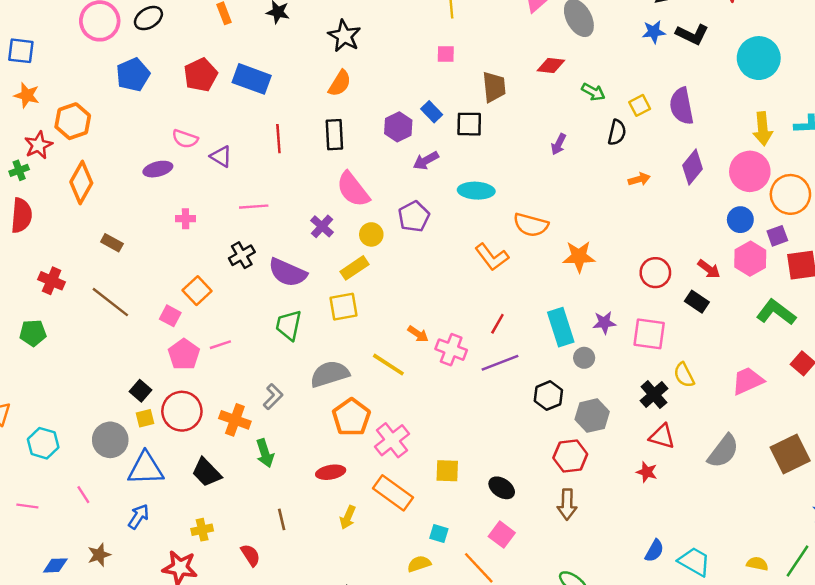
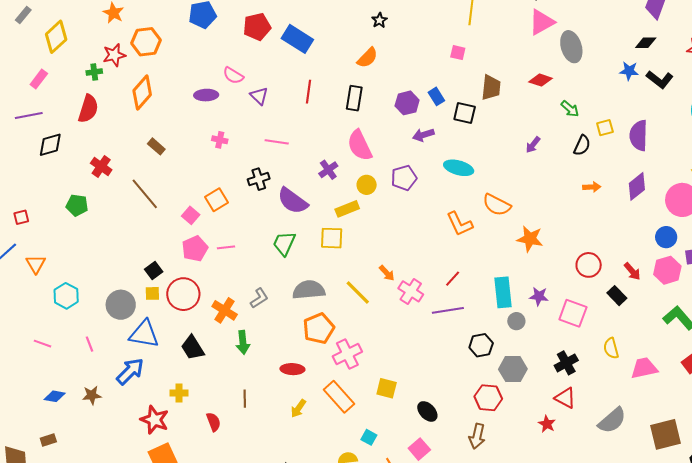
black star: (344, 36) -> (379, 20), size x0.6
yellow semicircle: (684, 375) -> (611, 348), moved
blue arrow: (139, 517) -> (130, 371), size x1.4

